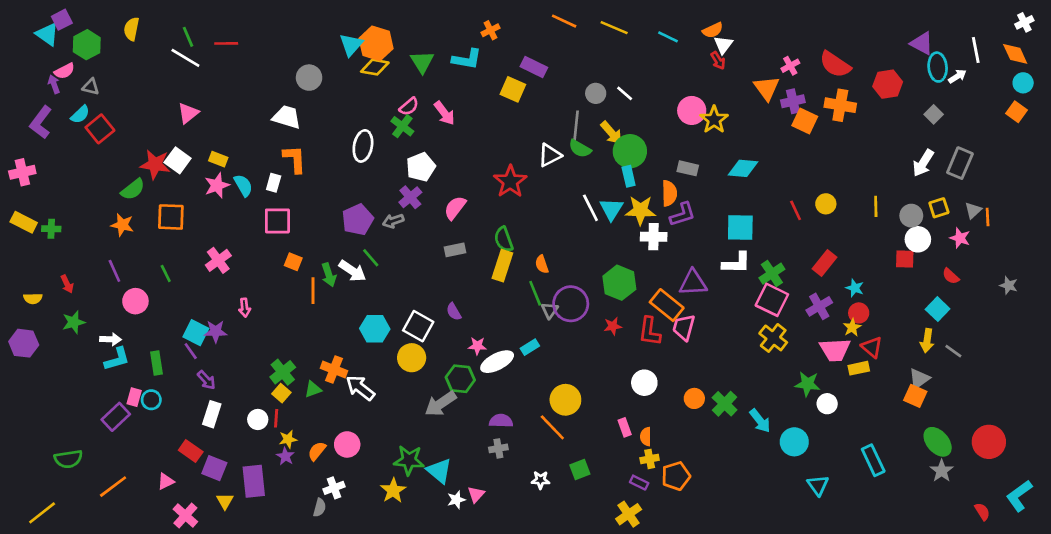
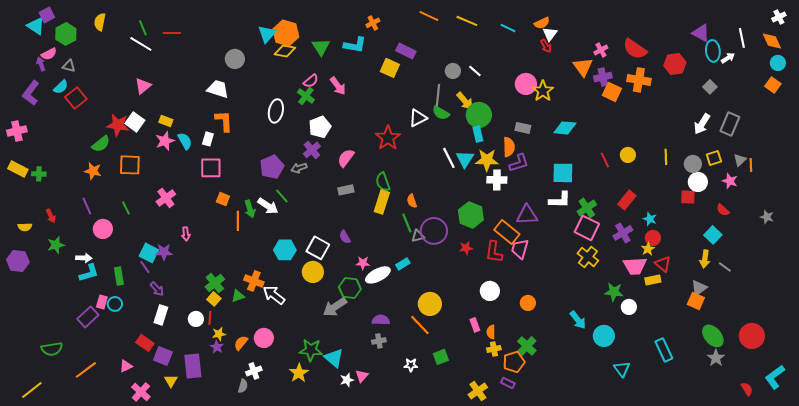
gray triangle: (550, 310) -> (418, 236), turned 40
green cross: (725, 404) -> (527, 346), moved
purple rectangle: (639, 483) -> (508, 383), moved

